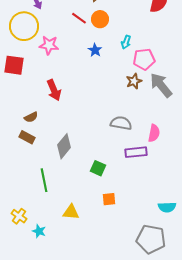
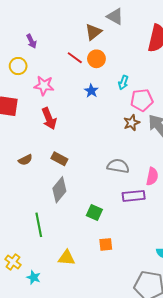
yellow circle: (24, 26) -> (18, 66), size x0.6
red arrow: (54, 90) -> (49, 119), moved
brown rectangle: (27, 137) -> (59, 159), moved

